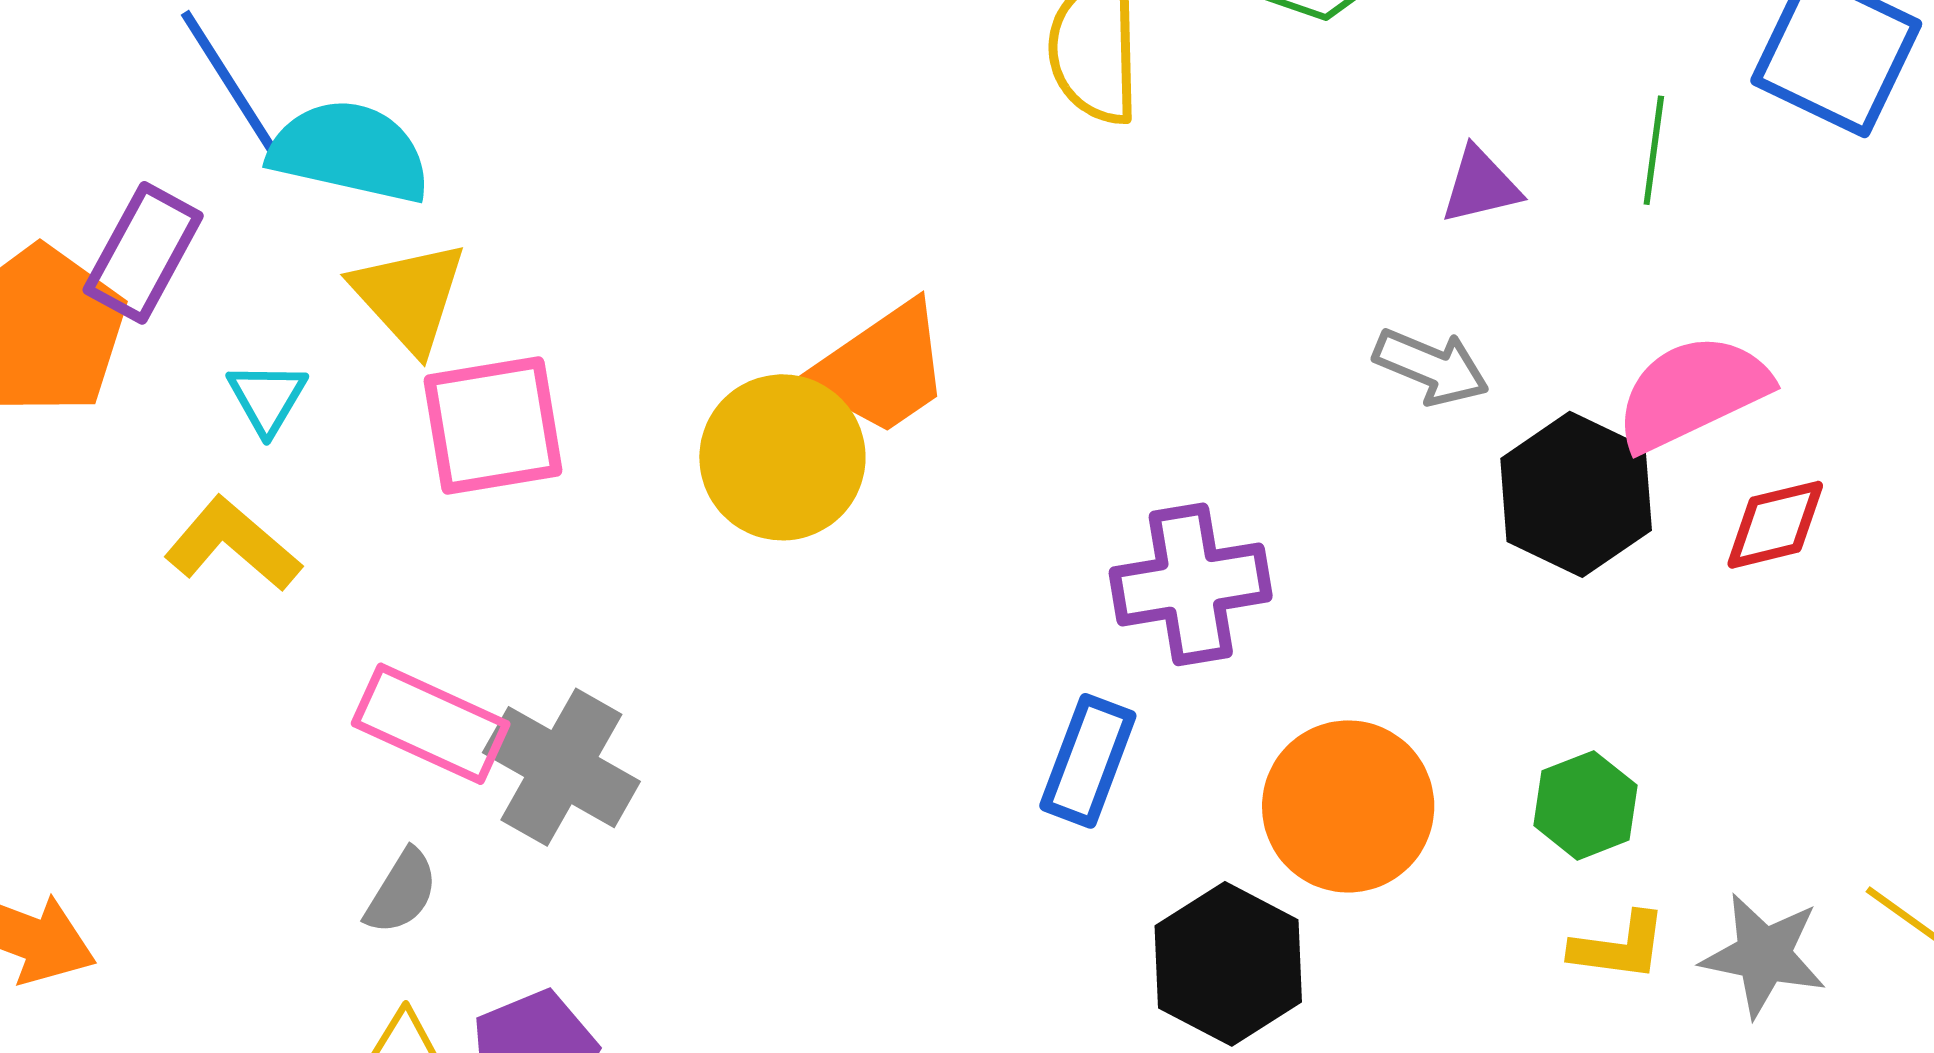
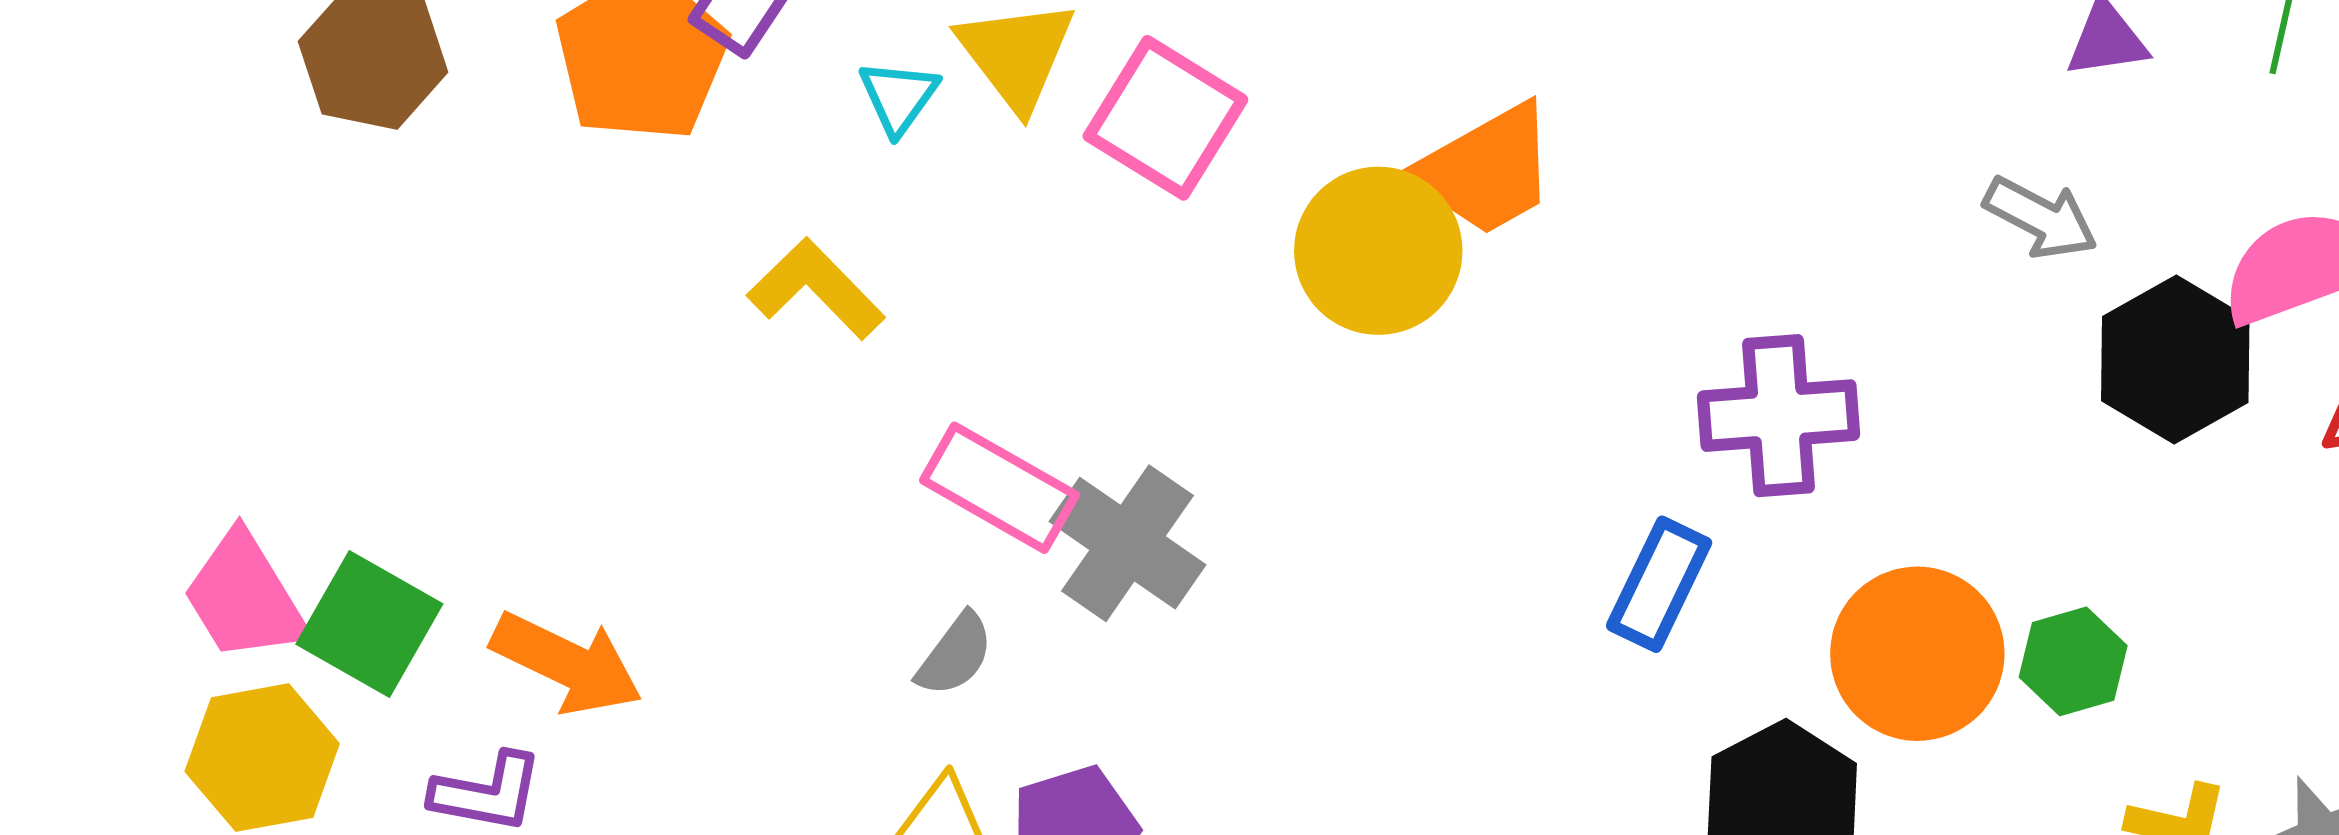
cyan triangle: (267, 398) -> (899, 97), moved
pink square: (493, 426) -> (1165, 118), moved, turned 36
green hexagon: (1586, 805) -> (2073, 661), moved

